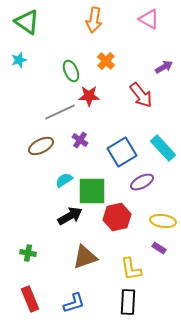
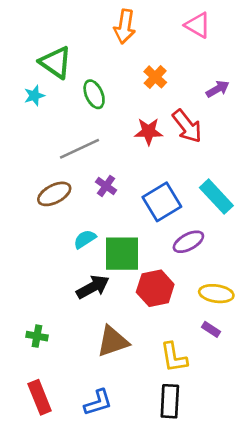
green triangle: (27, 22) -> (56, 62), moved
cyan star: (19, 60) -> (34, 96), moved
orange cross: (106, 61) -> (155, 77), moved
red star: (89, 96) -> (149, 131), moved

